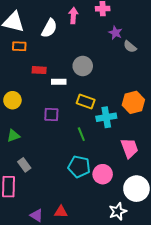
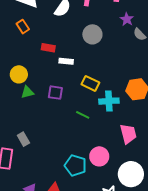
orange rectangle: (19, 46) -> (23, 27), moved, turned 48
gray circle: (83, 66) -> (92, 34), moved
green line: (81, 134) -> (83, 115), turned -48
green triangle: (13, 136) -> (27, 92), moved
cyan pentagon: (79, 167) -> (75, 165), moved

